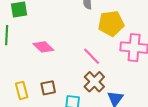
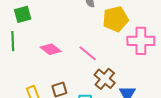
pink line: (92, 56) -> (87, 53), moved

